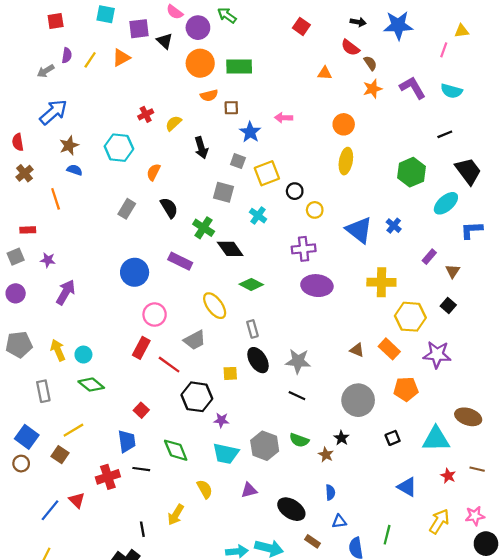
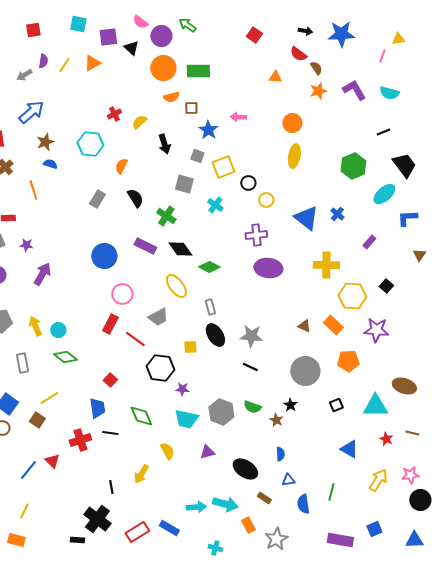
black diamond: (230, 249) -> (180, 249), moved
brown triangle: (453, 271) -> (419, 255), moved

